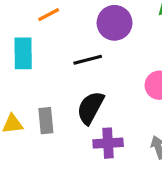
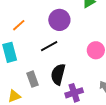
gray rectangle: (46, 121) -> (32, 79), moved

